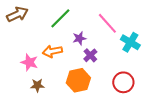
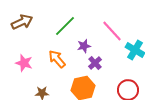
orange arrow: (52, 51) -> (57, 59), turned 60
pink star: (29, 62) -> (24, 63), moved

